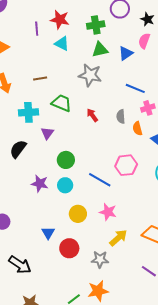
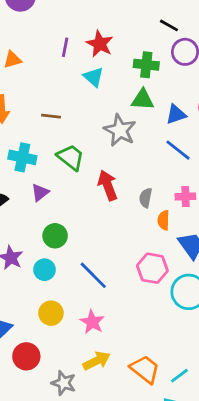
blue line: (135, 88) -> (178, 150), moved
red arrow: (92, 115) -> (108, 185), size x1.5
pink hexagon: (126, 165) -> (152, 268), moved

